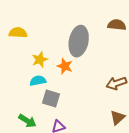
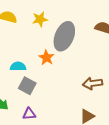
yellow star: (40, 60) -> (40, 19), moved

